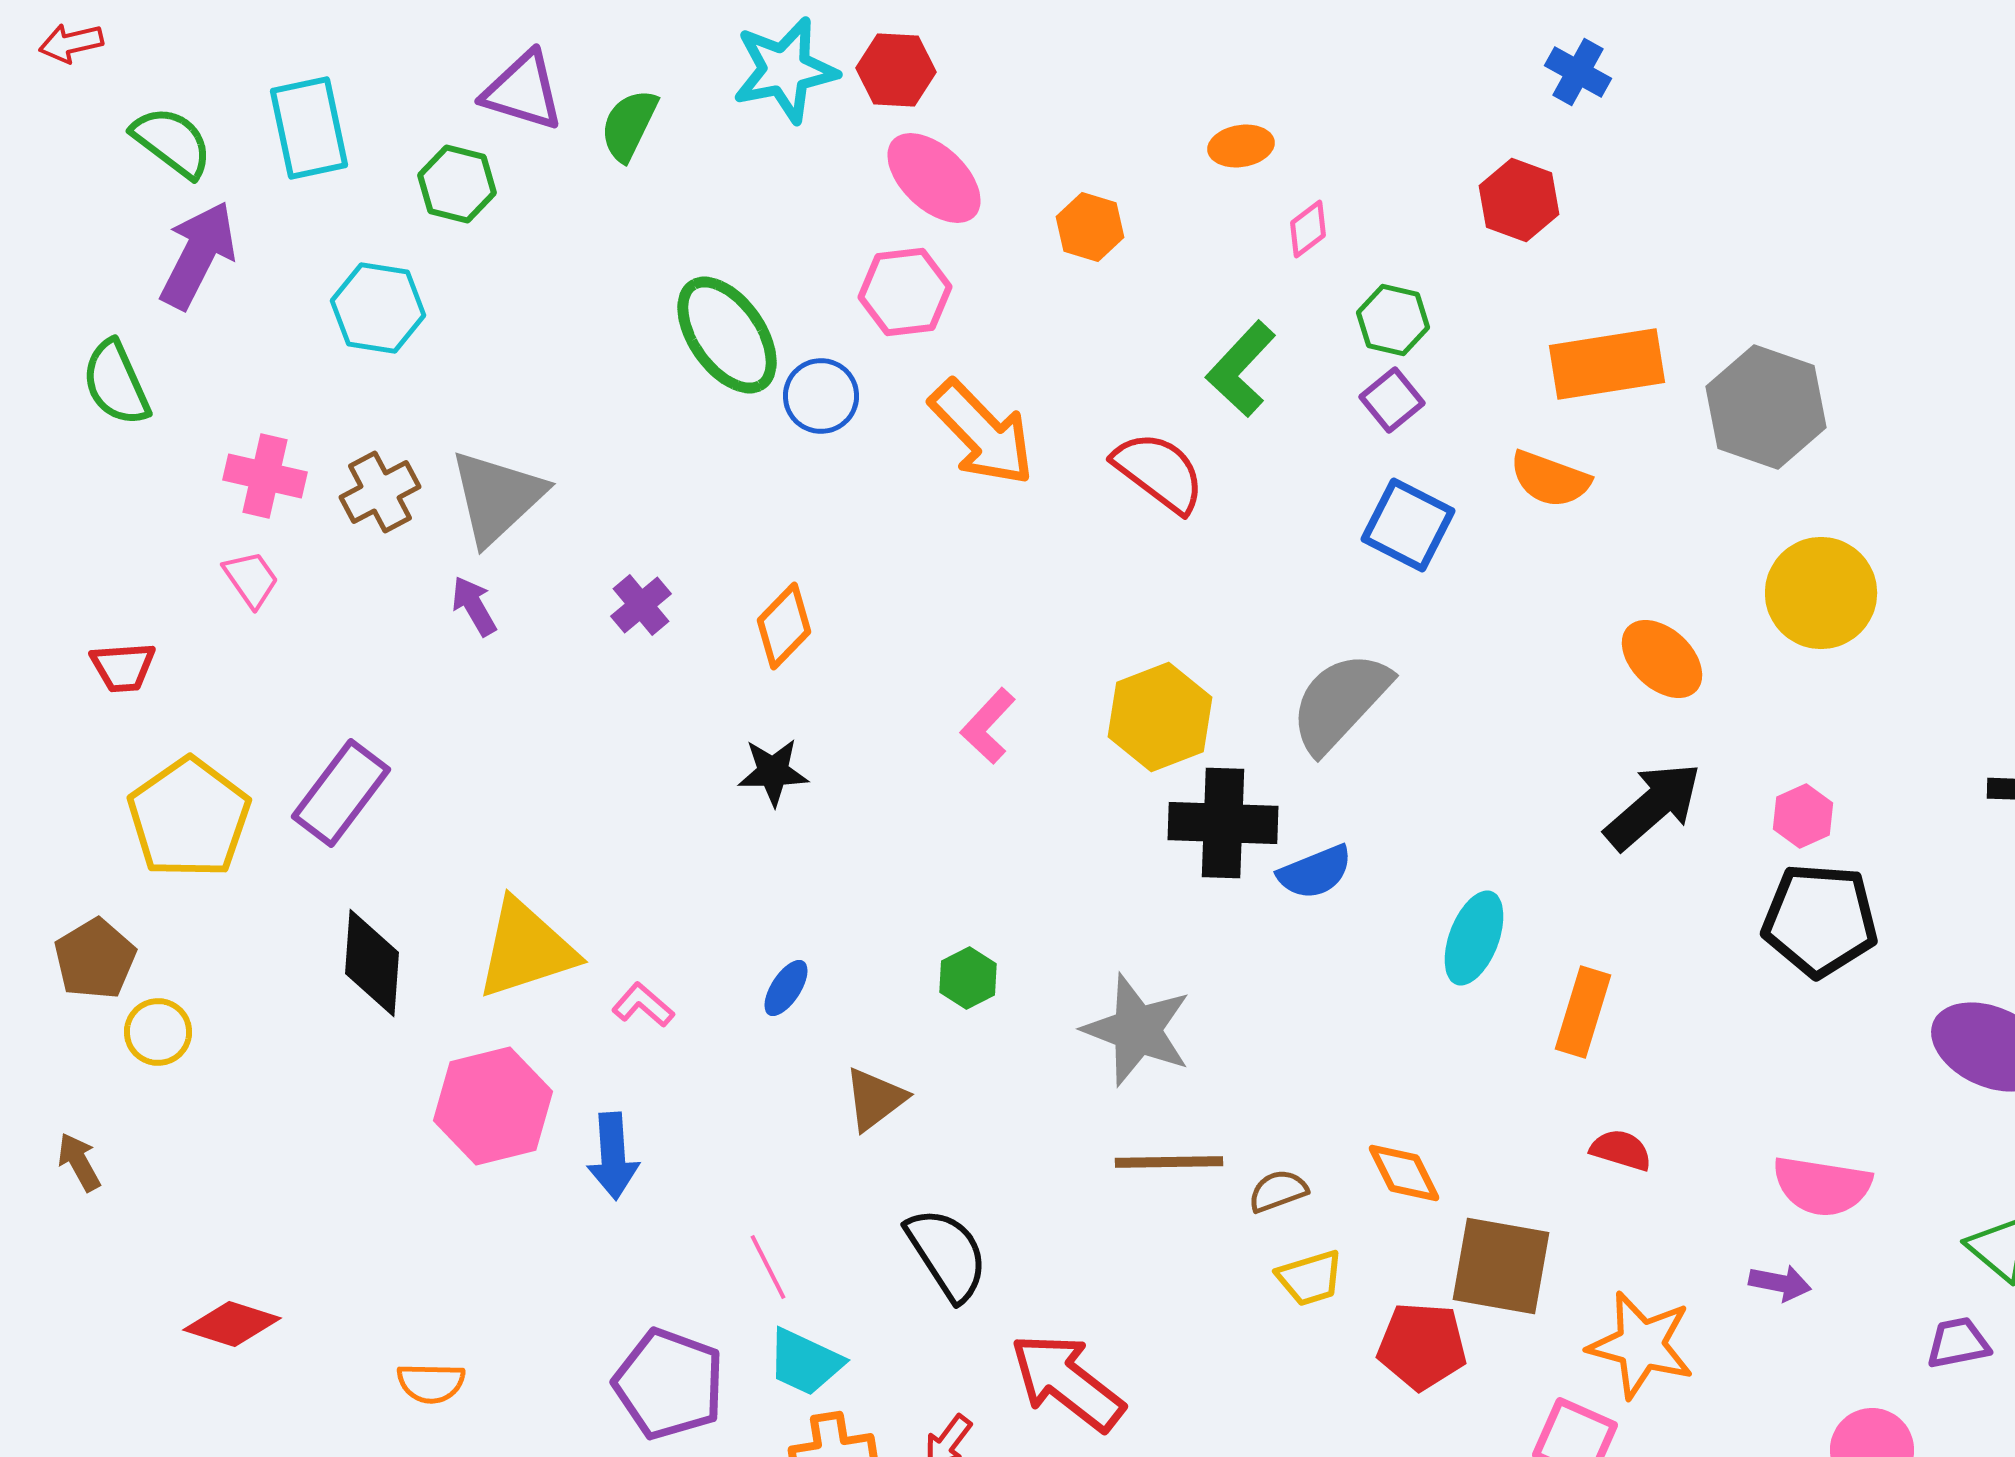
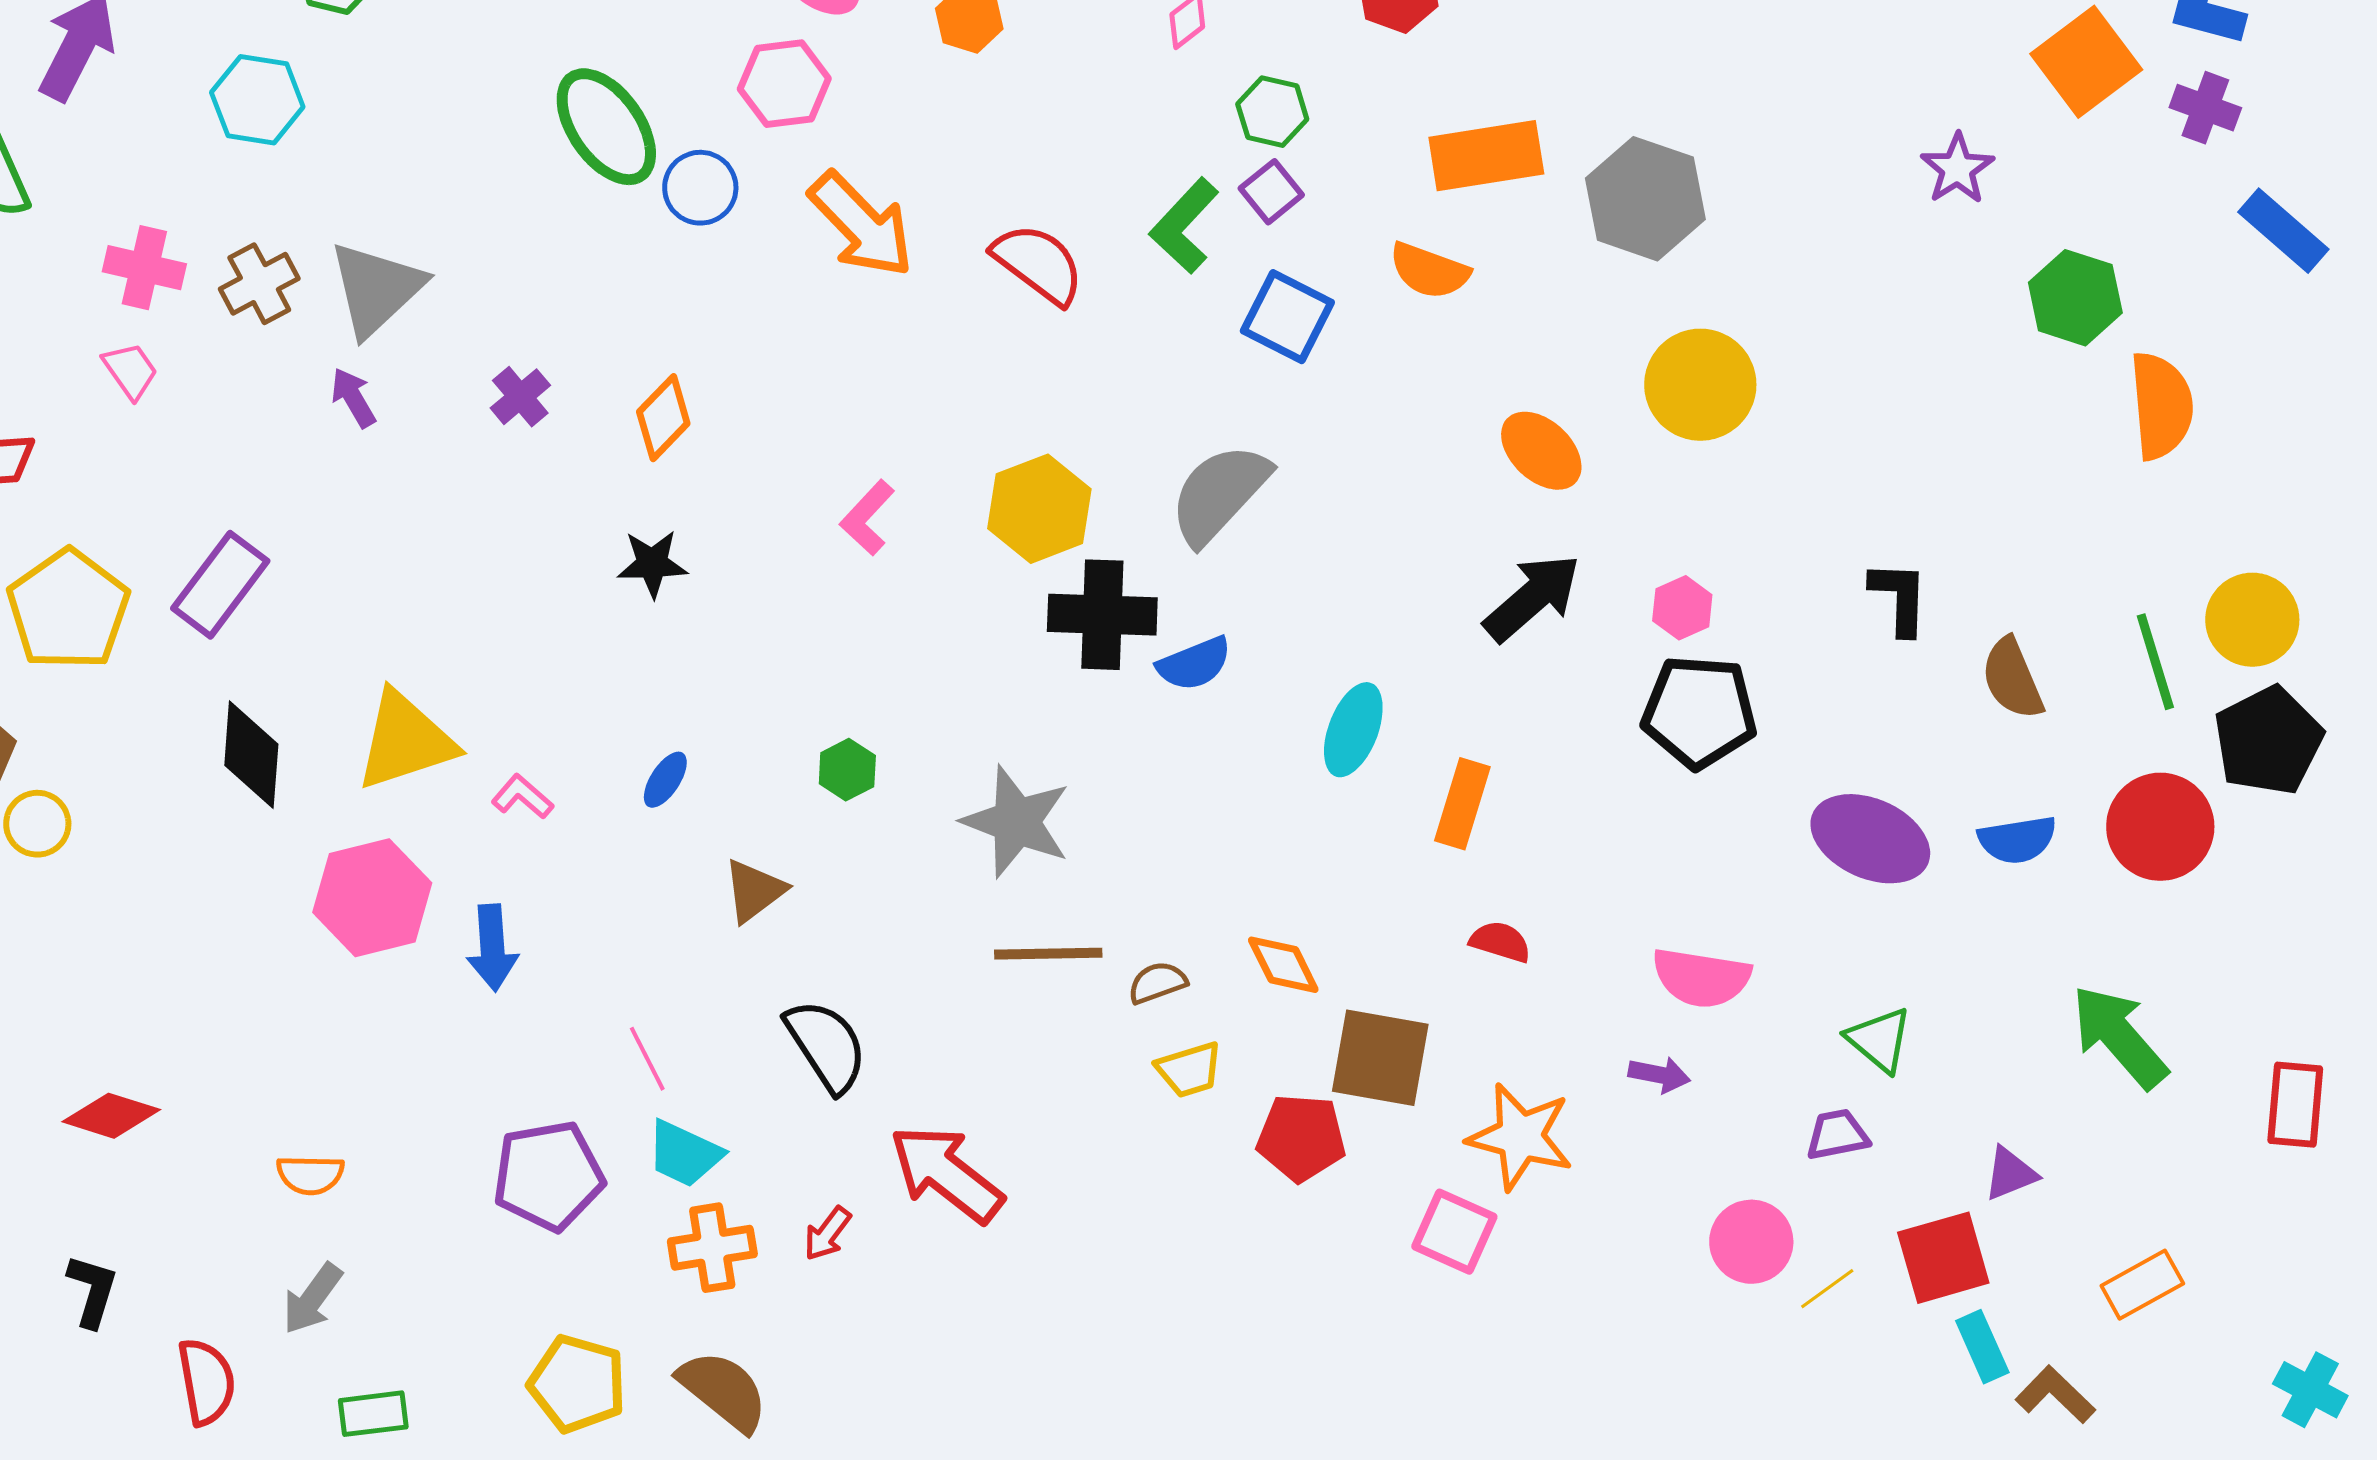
green L-shape: (1241, 369) -> (1184, 226), moved
purple pentagon: (669, 1384) -> (548, 1176), turned -30

